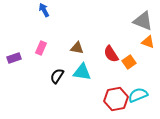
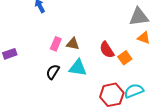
gray triangle: (143, 21) -> (139, 17), turned -30
pink rectangle: (41, 48) -> (56, 44), moved

